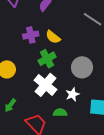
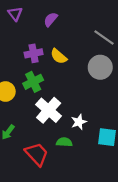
green cross: (47, 59) -> (33, 82), moved
gray circle: (82, 67) -> (100, 67), moved

